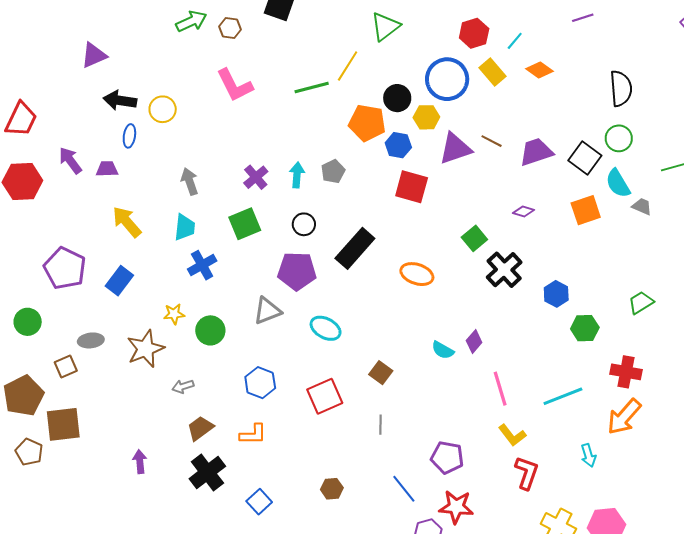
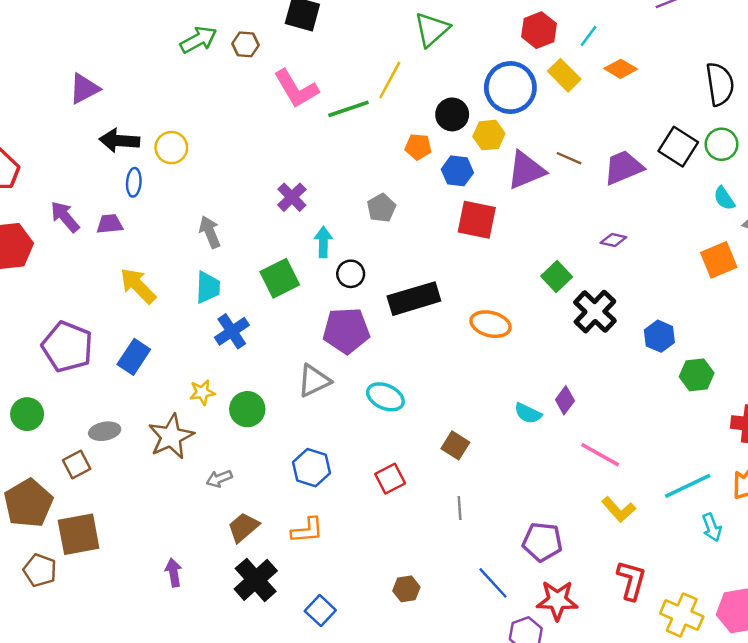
pink L-shape: (235, 85) -> (296, 89), moved
orange pentagon: (367, 123) -> (418, 147), size x0.6
black square: (585, 158) -> (678, 147), moved
cyan arrow: (297, 175) -> (323, 242), moved
purple cross: (256, 177) -> (292, 197), moved
cyan semicircle: (618, 183) -> (724, 198), size x0.7
orange square: (586, 210) -> (719, 260), moved
black rectangle: (355, 248) -> (414, 299), turned 36
pink line: (500, 389) -> (600, 455), turned -40
red square: (325, 396) -> (390, 479), size x0.7
cyan line: (563, 396) -> (688, 486), moved
red L-shape: (527, 473) -> (631, 580), moved

